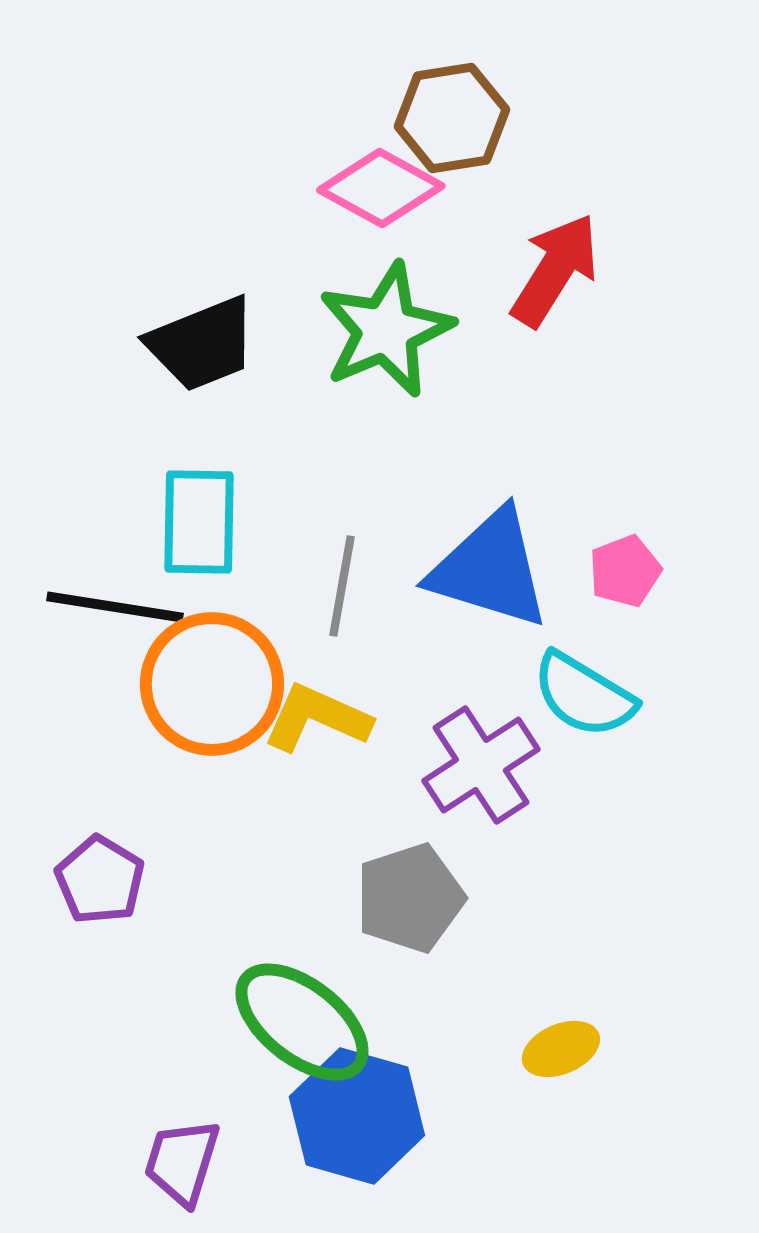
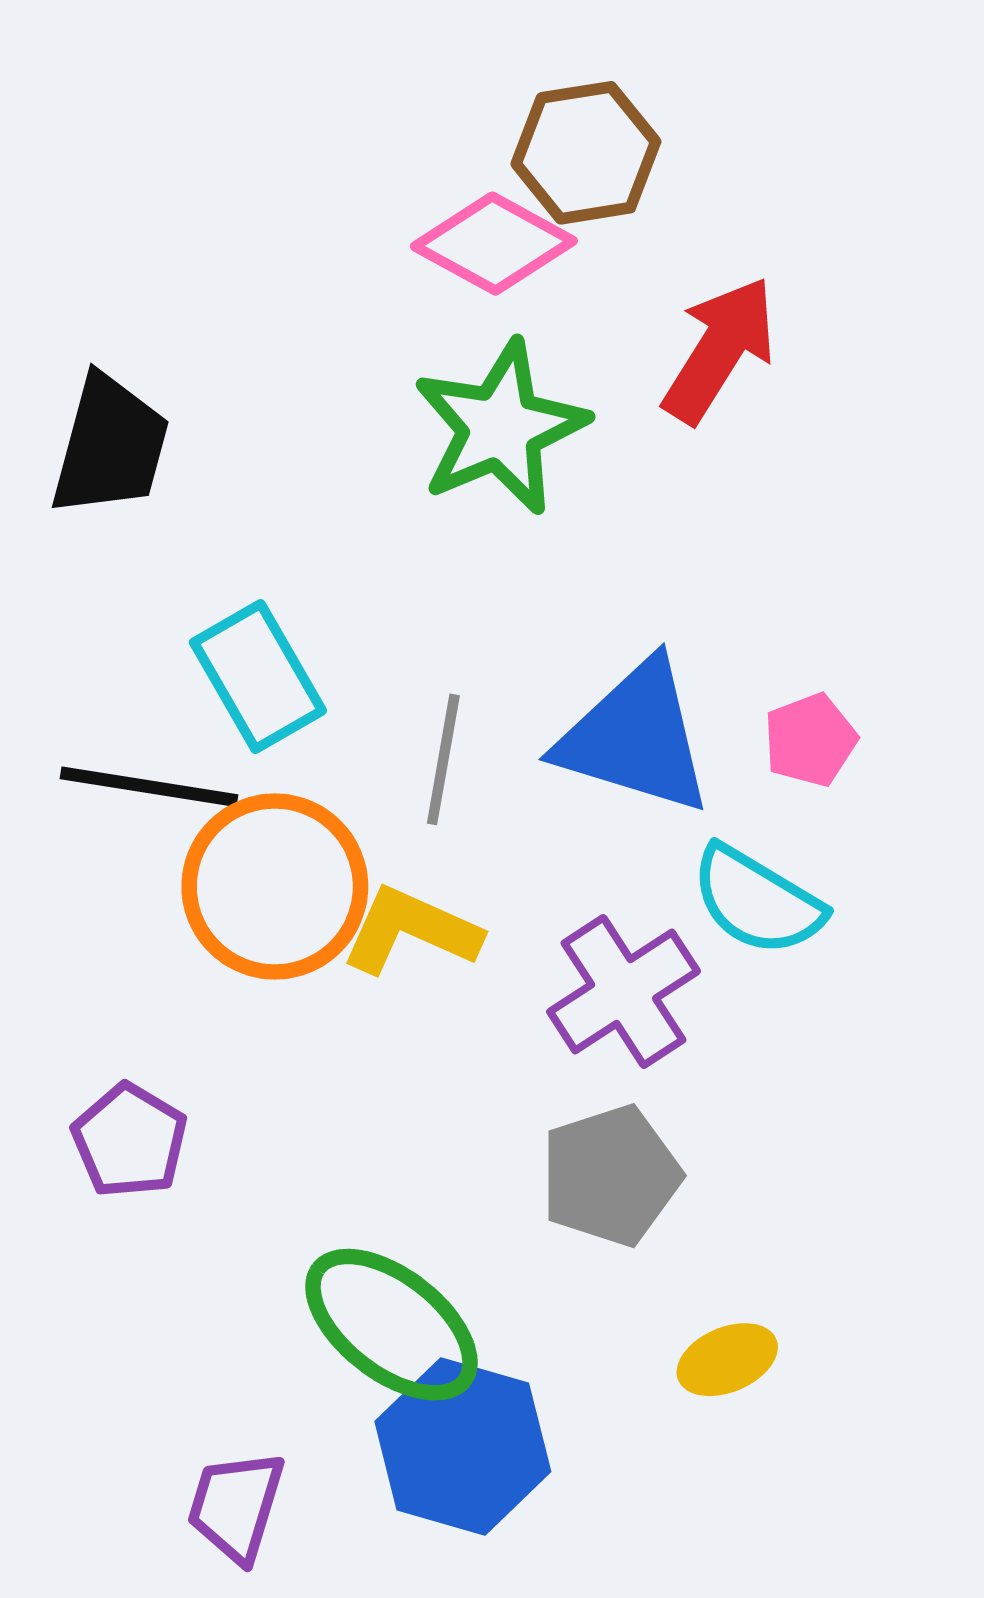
black trapezoid: (202, 344) -> (110, 446), moved, turned -53
cyan rectangle: (199, 522) -> (258, 676), turned -31
gray pentagon: (410, 898) -> (611, 1176), moved

